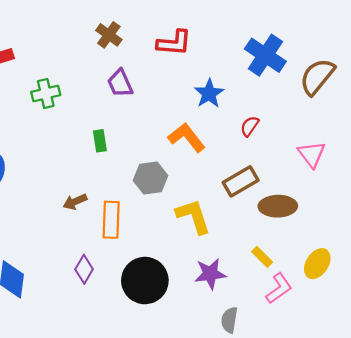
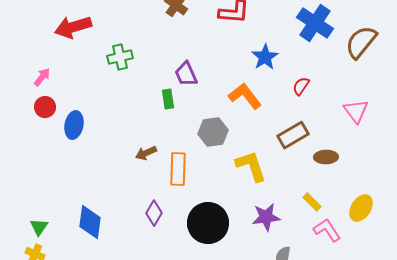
purple trapezoid: (120, 83) -> (186, 74), moved
brown ellipse: (278, 206) -> (326, 157), size x0.7
pink L-shape: (279, 288) -> (327, 230), turned -88

